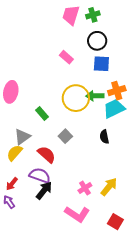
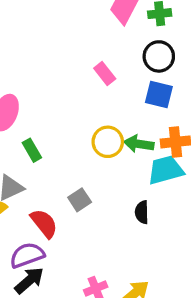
yellow circle: (76, 98) -> (108, 142), size x0.7
green rectangle: (42, 113) -> (32, 150), moved
purple semicircle: (40, 176) -> (27, 255), turned -50

